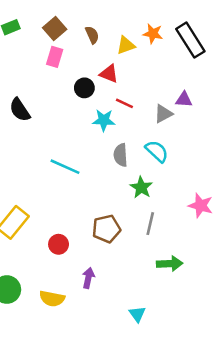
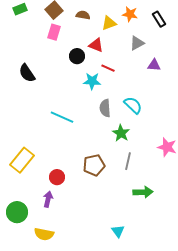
brown semicircle: (92, 35) -> (83, 15), turned -56
black rectangle: (190, 40) -> (159, 19), size x0.6
gray triangle: (163, 114) -> (137, 43), moved
purple arrow: (88, 278) -> (48, 199), moved
yellow semicircle: (52, 299) -> (44, 234), moved

